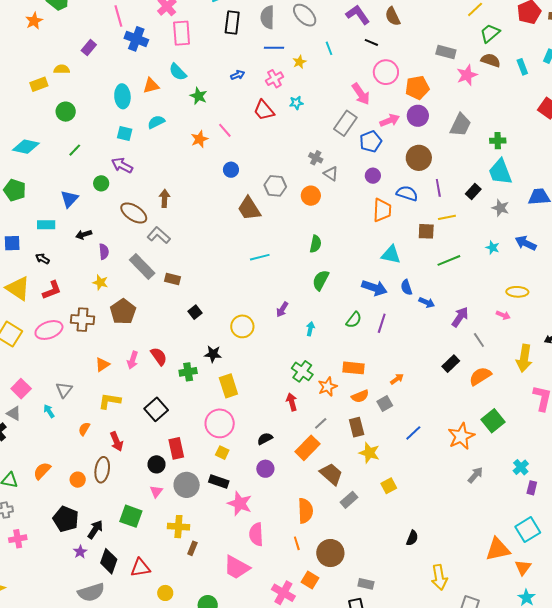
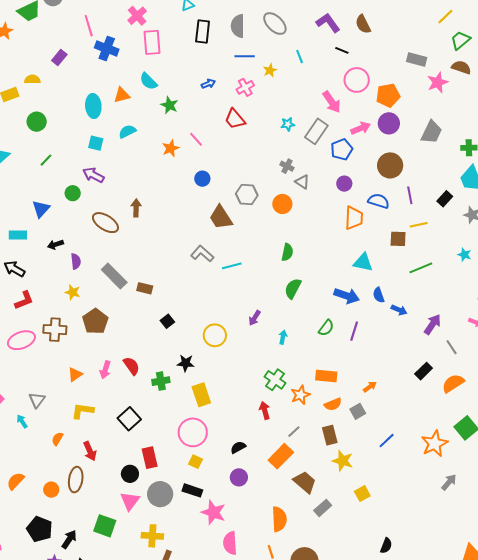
cyan star: (296, 103) -> (288, 124), moved
gray L-shape: (159, 235) -> (202, 254), moved
black arrow: (42, 259) -> (14, 269), size x1.5
pink triangle: (156, 491) -> (130, 501), size x1.5

